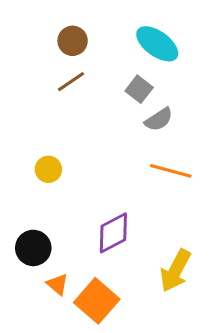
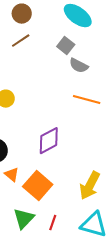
gray semicircle: (159, 119) -> (79, 66), turned 60
yellow arrow: (175, 271) -> (90, 186), moved

